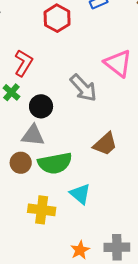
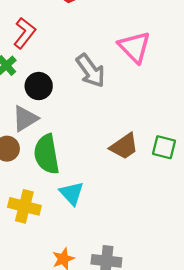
gray triangle: (33, 135) -> (25, 119), turned -45
brown trapezoid: (105, 144) -> (124, 146), moved
green semicircle: (55, 163) -> (47, 154), turned 84

